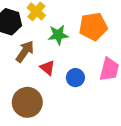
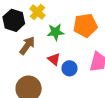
red triangle: (47, 68) -> (54, 59), moved

